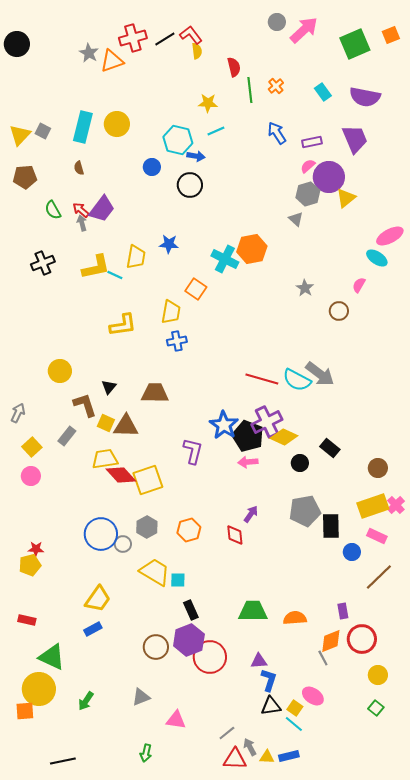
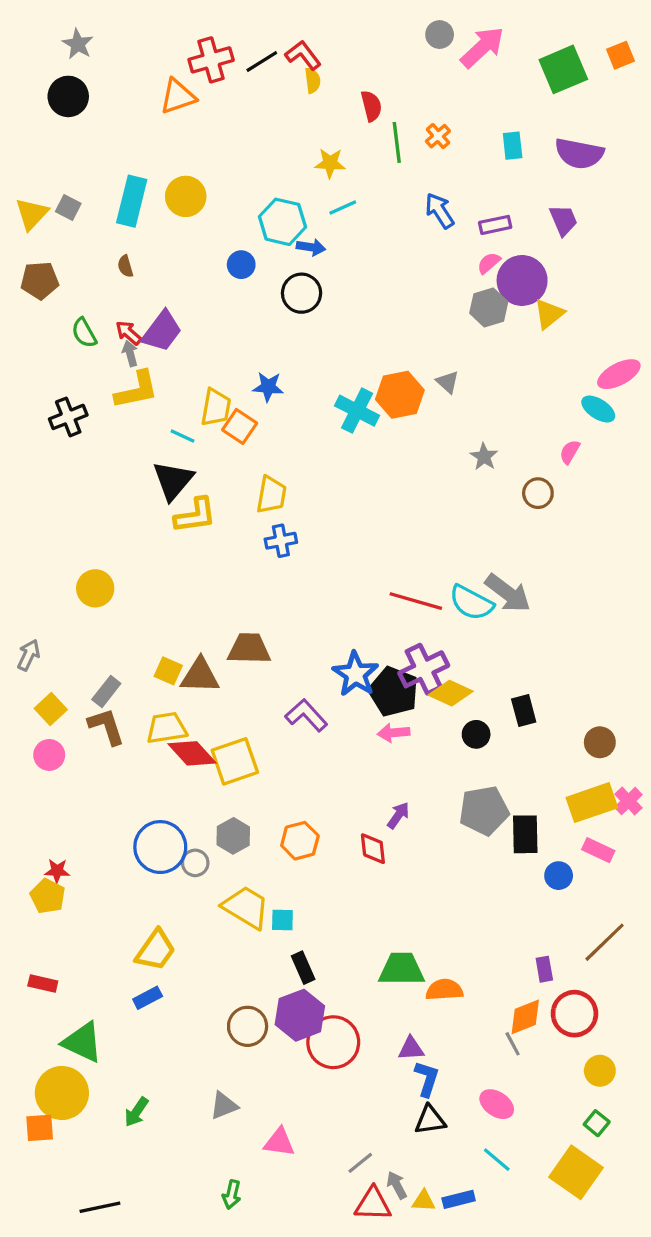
black circle: (17, 44) -> (68, 96), moved
gray star: (89, 53) -> (78, 44), moved
cyan rectangle: (323, 92) -> (513, 146), turned 30
purple trapezoid: (355, 139) -> (563, 220), size x0.7
gray triangle: (296, 219) -> (448, 382), moved
yellow L-shape: (96, 267) -> (136, 390), moved
orange square: (196, 289) -> (240, 426), moved
black triangle: (109, 387) -> (173, 480), moved, size x1.8
brown trapezoid: (155, 393) -> (249, 649), moved
brown L-shape: (85, 405) -> (106, 726), moved
black rectangle: (330, 448) -> (524, 711), turned 36
purple L-shape: (193, 451) -> (306, 715), turned -56
yellow pentagon: (30, 565) -> (48, 896), turned -30
brown line: (379, 577) -> (605, 942), moved
orange semicircle: (295, 618) -> (444, 990), moved
yellow square: (295, 708) -> (576, 1172), moved, size x2.0
cyan line: (294, 724) -> (497, 1160), moved

